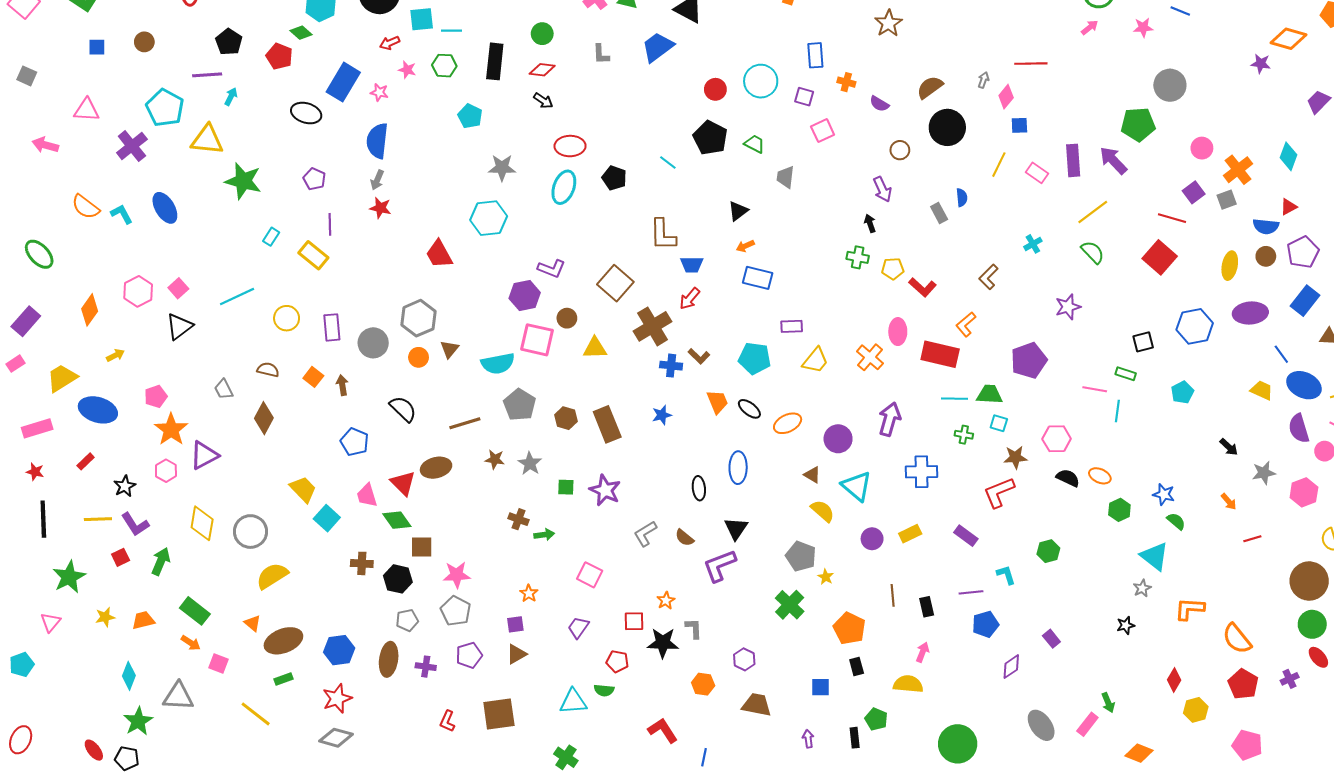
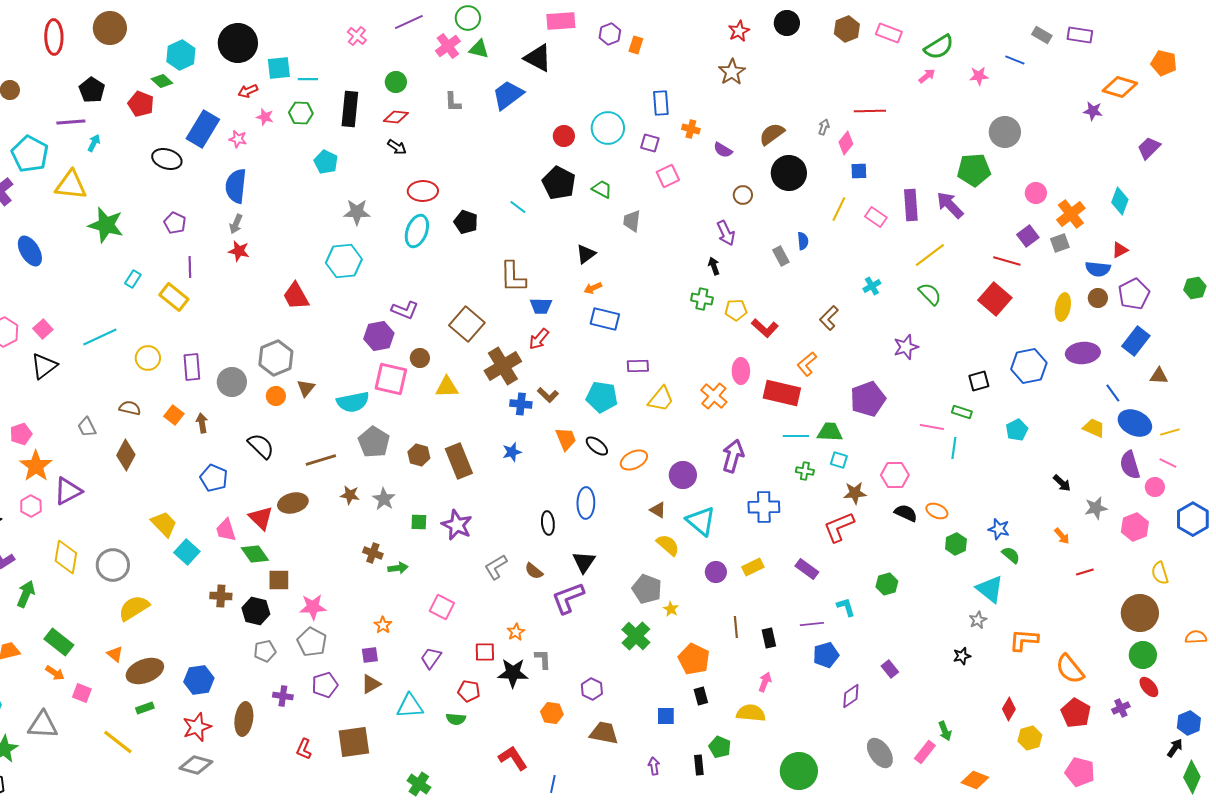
brown ellipse: (389, 659) -> (244, 719), moved
cyan triangle: (573, 702) -> (410, 706), moved

